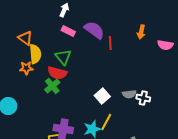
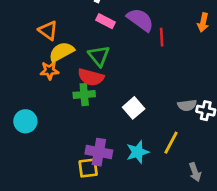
yellow semicircle: (35, 54) -> (61, 52), turned -114
green cross: (52, 86) -> (84, 95), turned 35
white square: (102, 96) -> (134, 108), moved
yellow line: (106, 122) -> (171, 143), moved

